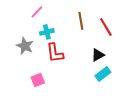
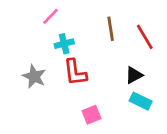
gray star: (25, 46) -> (34, 76), moved
cyan rectangle: (103, 74) -> (141, 101), turned 63
pink square: (38, 80) -> (92, 115), moved

